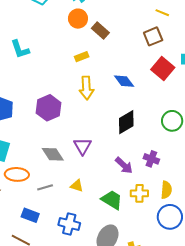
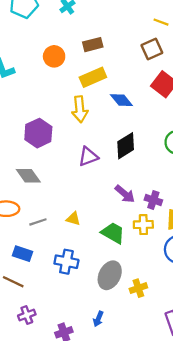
orange circle: (78, 19) -> (54, 56), moved
brown rectangle: (100, 30) -> (93, 45), turned -54
yellow rectangle: (82, 57) -> (93, 77), moved, size x1.6
purple triangle: (83, 146) -> (88, 157), moved, turned 42
gray diamond: (53, 154) -> (28, 176), moved
purple cross: (151, 159) -> (153, 200), moved

